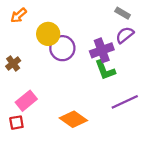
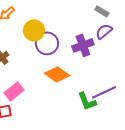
green L-shape: (105, 70) -> (87, 101), moved
orange diamond: (73, 119) -> (57, 74), moved

